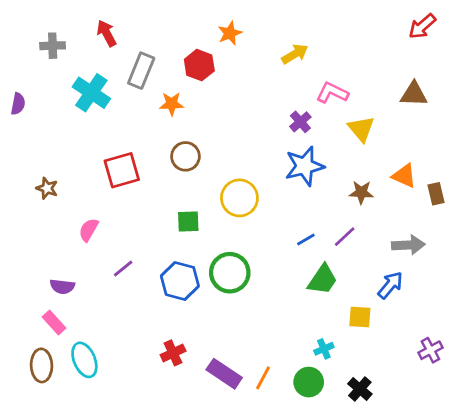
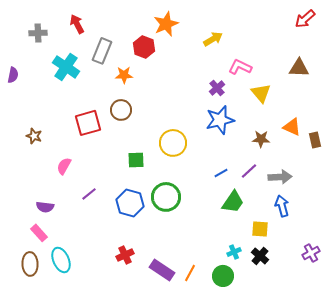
orange star: (230, 33) -> (166, 24), size x1.4
brown circle: (185, 156) -> (121, 110), moved
gray arrow: (408, 245) -> (280, 177), moved
blue arrow: (390, 285) -> (282, 206), turned -55
black cross: (360, 389) -> (260, 256), moved

